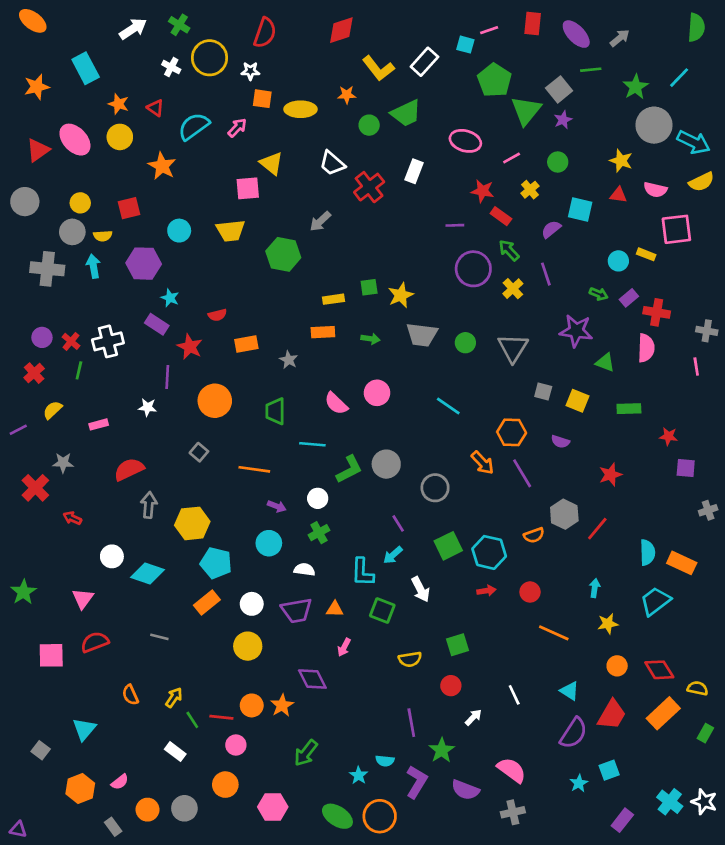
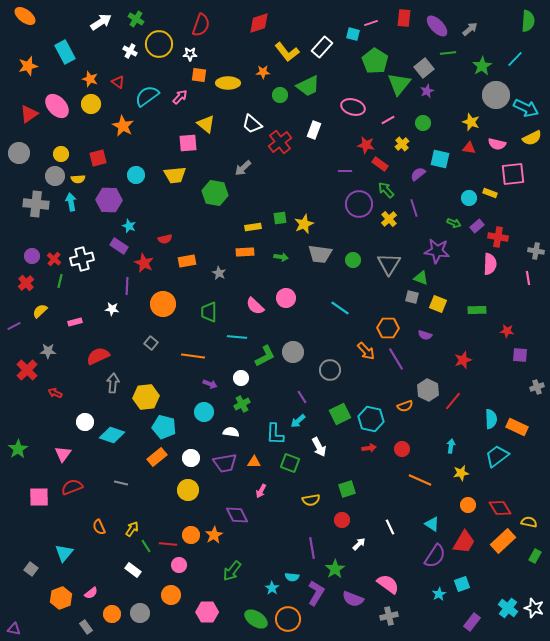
green triangle: (605, 362) -> (421, 278), moved

